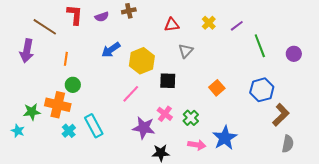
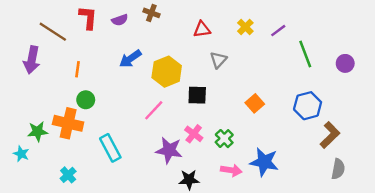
brown cross: (129, 11) -> (151, 13), turned 32
cyan cross: (69, 131) -> (68, 175), moved
blue star: (225, 138) -> (264, 162), turned -30

